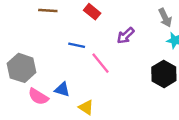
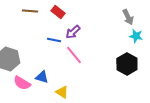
red rectangle: (92, 12) -> (58, 12), moved
purple arrow: (126, 36) -> (73, 32), moved

